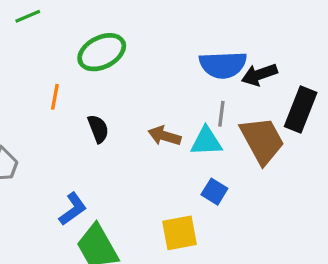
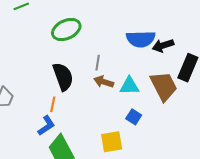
orange line: (55, 97) -> (53, 104), moved
gray line: (221, 114) -> (98, 63), moved
black semicircle: (98, 129) -> (63, 77), size x1.6

